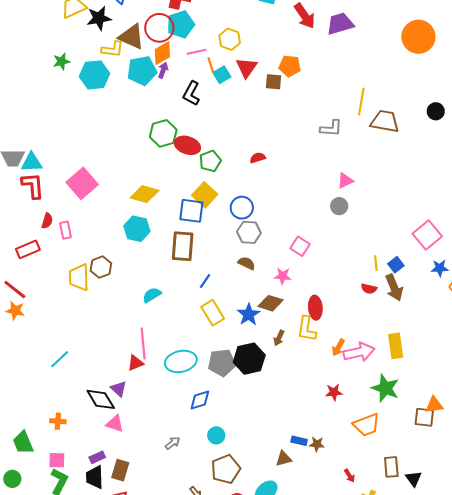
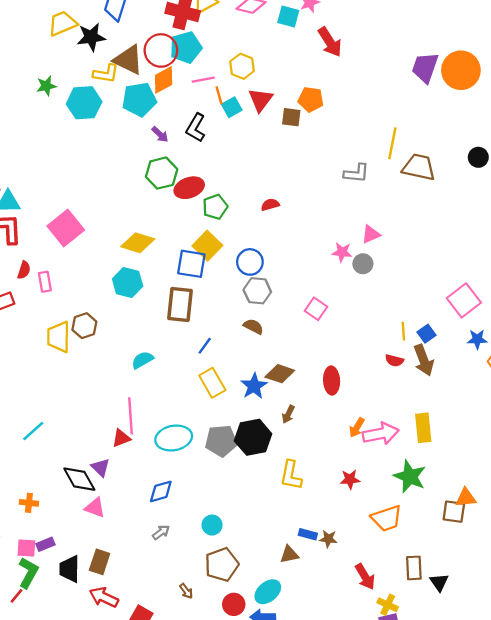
purple trapezoid: (340, 24) -> (425, 68), moved, turned -56
purple arrow: (163, 70) -> (160, 134), moved, turned 112
red ellipse: (187, 145) -> (189, 188), turned -40
pink star: (283, 276) -> (342, 252), moved
yellow L-shape: (307, 329) -> (291, 475), moved
blue diamond: (200, 400) -> (161, 491), moved
purple rectangle: (97, 457) -> (45, 544), moved
red arrow: (350, 476) -> (365, 577), size x1.6

